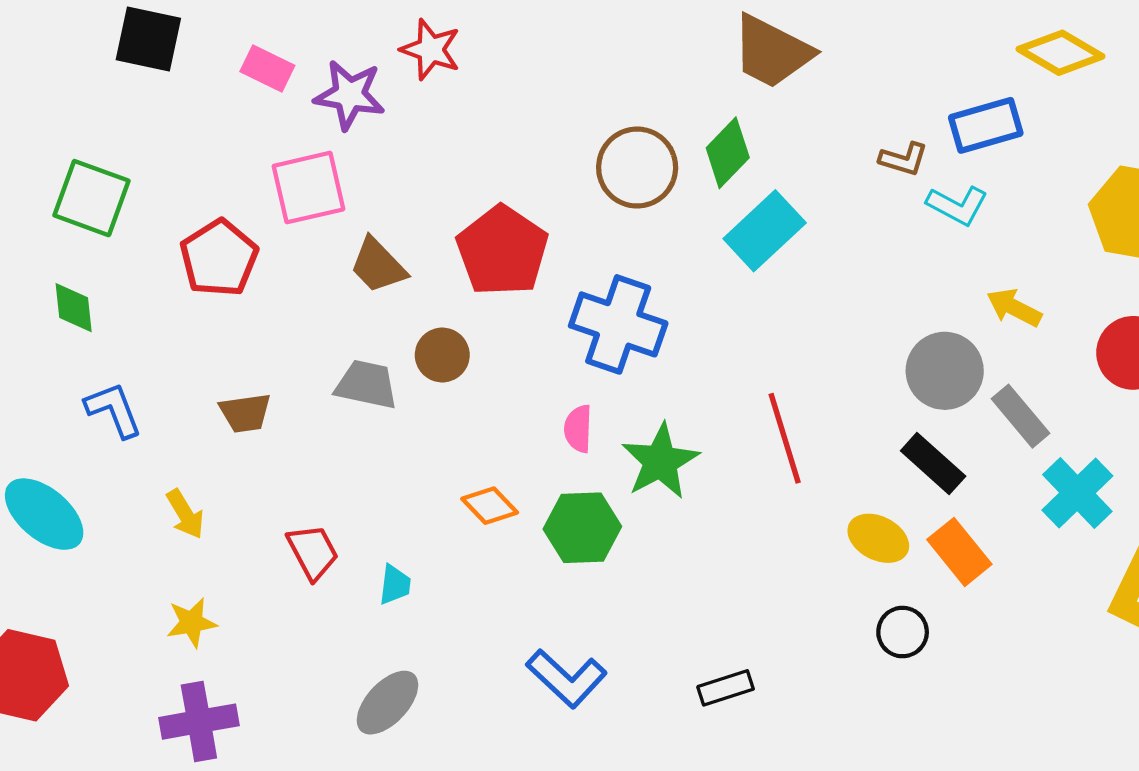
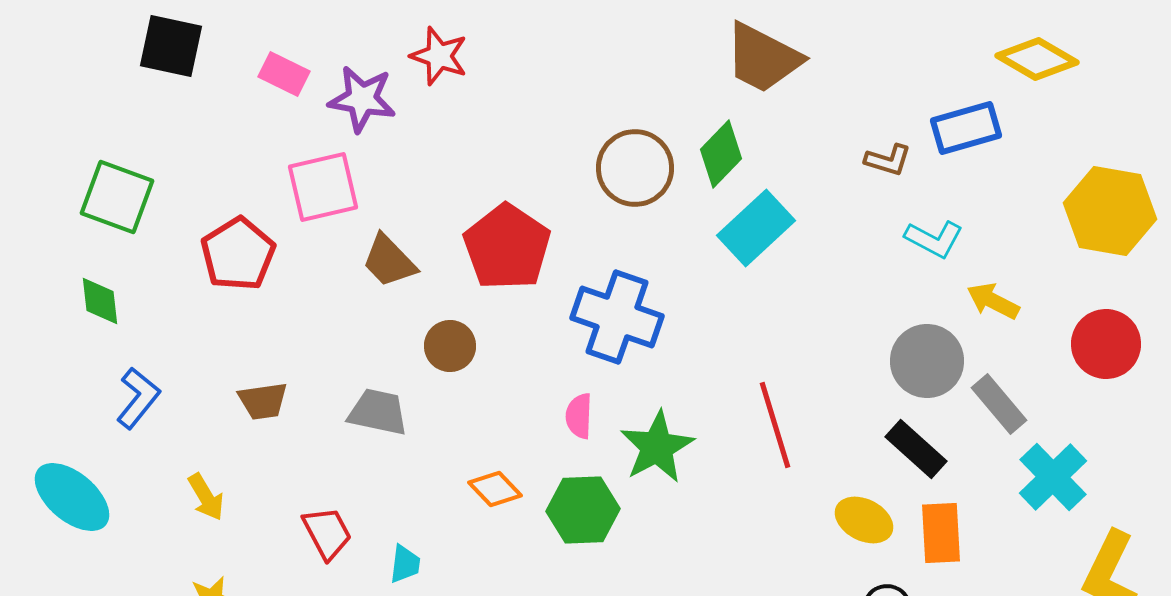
cyan L-shape: (957, 205) -> (934, 239), moved
gray trapezoid: (366, 384) -> (378, 412), moved
blue L-shape: (114, 410) -> (138, 398), turned 60
orange rectangle: (959, 552) -> (941, 533), turned 36

